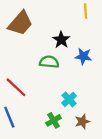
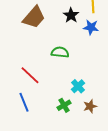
black star: (61, 40) -> (71, 15), moved
blue star: (83, 56) -> (91, 27), moved

